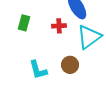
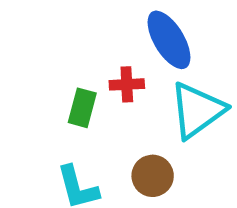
green rectangle: (24, 23) -> (82, 108), moved

